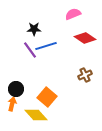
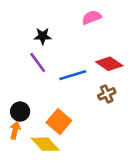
red diamond: (85, 38) -> (109, 64), moved
blue line: (46, 46) -> (73, 75), moved

